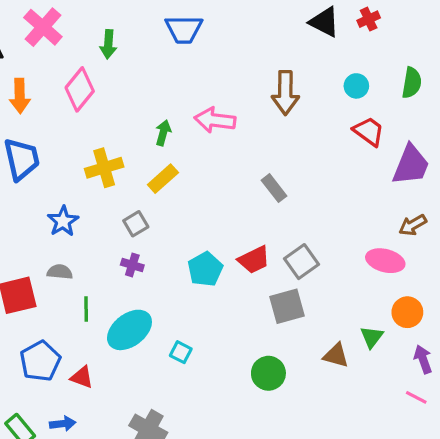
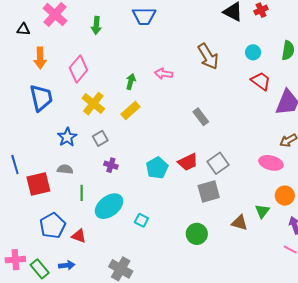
pink diamond: (80, 89) -> (78, 69), moved
brown arrow: (285, 93) -> (208, 56), turned -32
pink arrow: (215, 120) -> (164, 74), size x0.7
yellow cross: (104, 168) -> (93, 104), turned -35
gray square: (136, 224) -> (100, 138), moved

